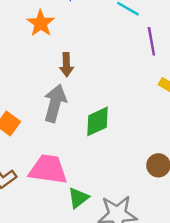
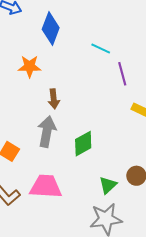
orange star: (41, 23) -> (30, 66), turned -30
green triangle: (78, 198) -> (108, 185), moved

